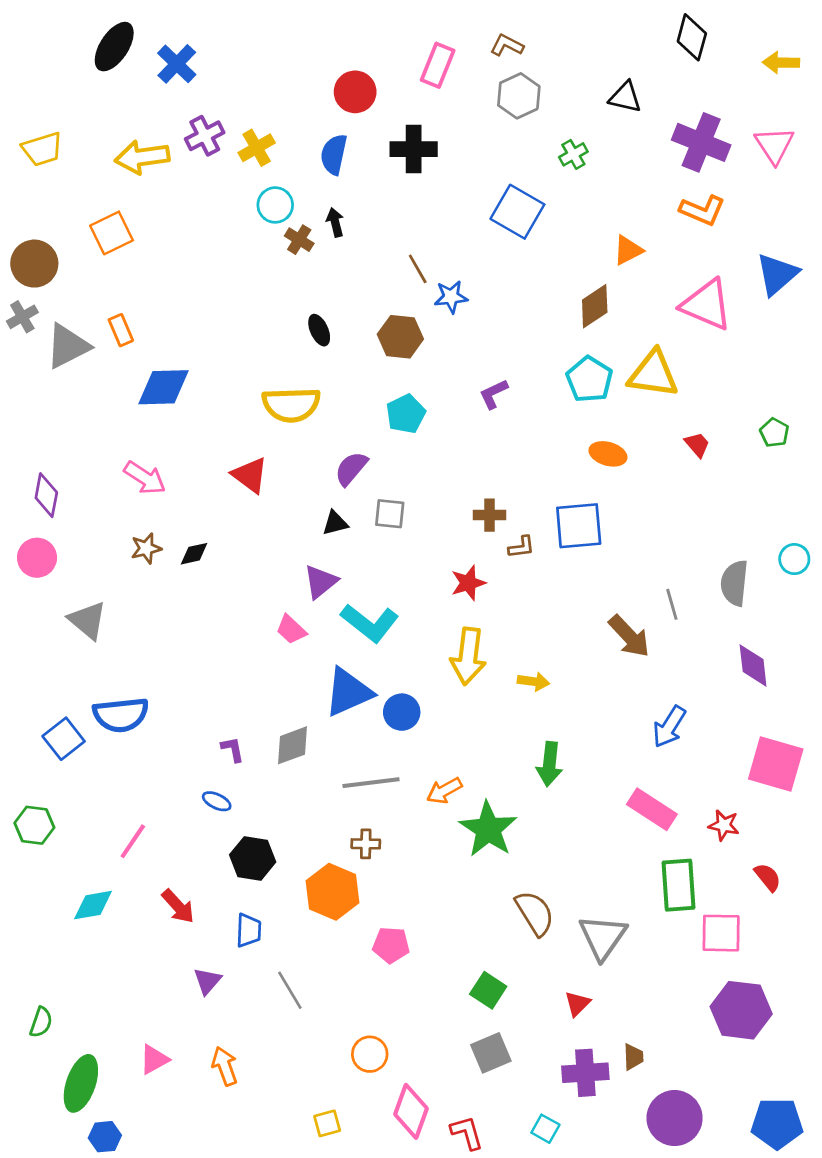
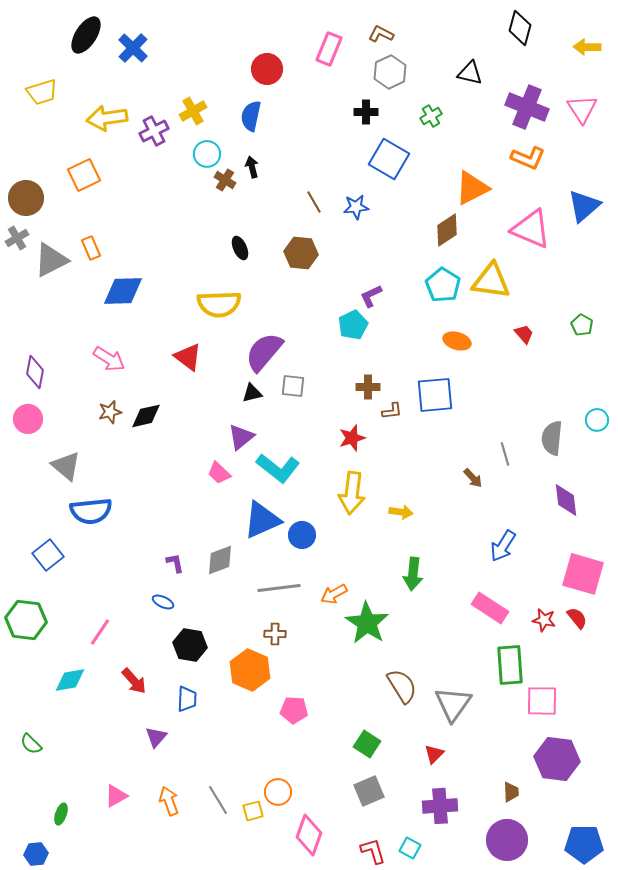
purple cross: (205, 136) -> (154, 131), moved
yellow trapezoid: (42, 149) -> (42, 92), moved
black cross: (414, 149) -> (366, 112), moved, size x0.7
orange triangle: (628, 250) -> (472, 188), size x1.5
blue star: (451, 297) -> (356, 207), moved
cyan pentagon: (406, 414) -> (353, 325), moved
purple semicircle: (351, 469) -> (264, 352), size x1.5
black diamond: (194, 554) -> (146, 416), size x1.4
brown arrow: (629, 636) -> (473, 478), size x0.6
blue semicircle: (121, 715) -> (91, 511), moved
green hexagon: (34, 825) -> (26, 620), size x1.4
red semicircle: (768, 877) -> (577, 618), moved
gray line: (290, 990) -> (218, 800), moved
green semicircle: (41, 1022) -> (31, 744), moved, turned 115
brown trapezoid: (633, 1057) -> (511, 792), moved
green ellipse: (81, 1083) -> (61, 814), size x0.5
yellow square: (327, 1123) -> (253, 811), moved
red L-shape: (467, 1133) -> (373, 851), moved
blue hexagon: (105, 1137) -> (36, 854), moved

